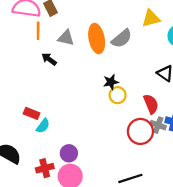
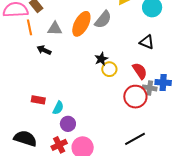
orange ellipse: (97, 38) -> (81, 24), turned 50
cyan semicircle: (43, 126) -> (58, 108), moved
purple circle: (69, 153) -> (68, 124), moved

